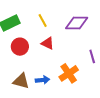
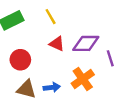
purple diamond: (77, 23) -> (86, 43), moved
red circle: (20, 47) -> (20, 60), moved

